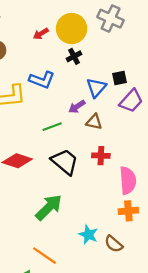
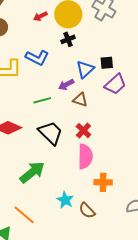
red cross: (101, 156) -> (83, 131), turned 35
pink semicircle: (128, 180) -> (85, 156), moved

